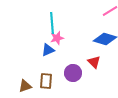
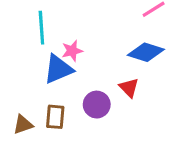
cyan line: (52, 23) -> (41, 28), moved
blue triangle: (48, 50) -> (58, 69), size x1.5

